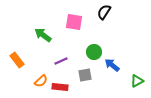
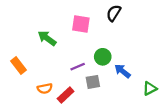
purple line: (61, 61) -> (78, 67), moved
orange semicircle: (41, 81) -> (45, 88), turned 32
red rectangle: (60, 87) -> (66, 95), turned -49

